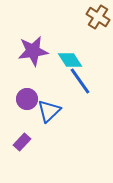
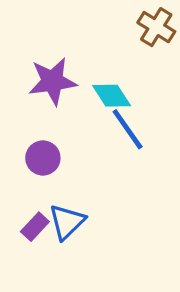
blue triangle: (49, 111) -> (67, 222), moved

